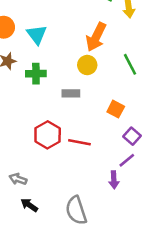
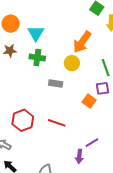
green cross: (36, 74) -> (37, 58), moved
red hexagon: (48, 135) -> (23, 120), moved
purple square: (132, 136) -> (102, 88), moved, turned 32

